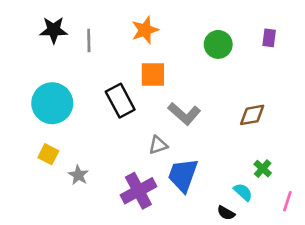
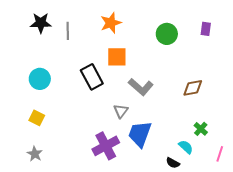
cyan circle: (52, 103) -> (40, 79), size x0.7
gray triangle: (158, 145) -> (121, 111), turned -35
gray star: (78, 175) -> (35, 154), moved

